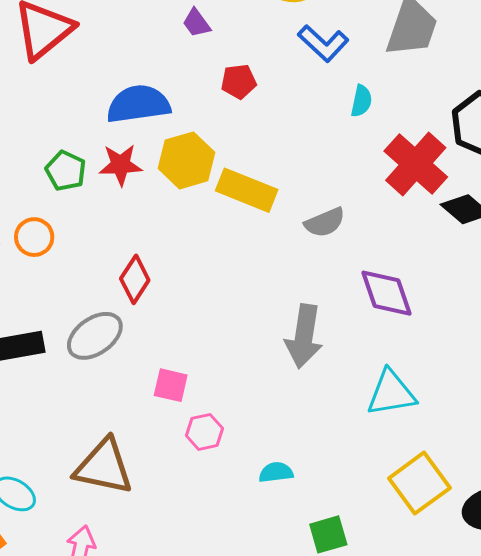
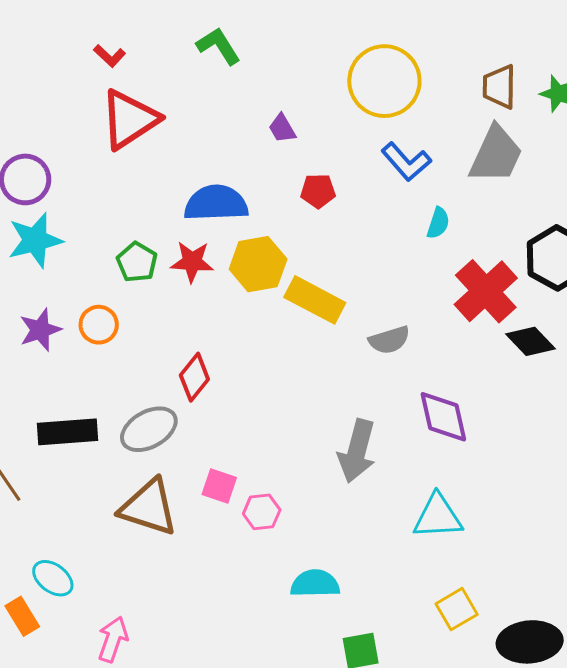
pink hexagon: (204, 432) -> (262, 512), moved
brown triangle: (104, 467) -> (149, 507), moved
cyan semicircle: (276, 472) -> (315, 584), size x1.4
yellow square: (419, 483) -> (457, 609), size x0.7

